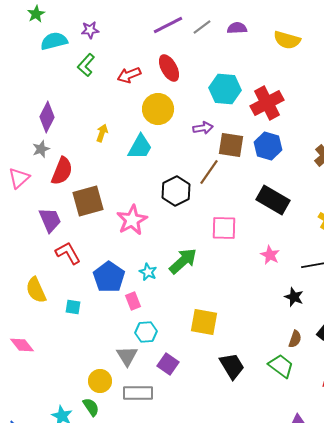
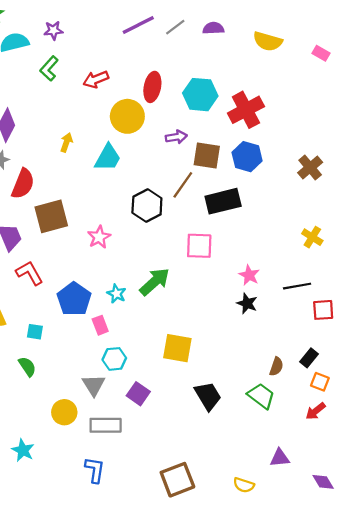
red ellipse: (169, 68) -> (152, 87), moved, turned 40
black rectangle: (273, 200) -> (223, 201), moved, turned -44
pink star: (132, 220) -> (99, 237), size x0.7
black star: (294, 297) -> (247, 303), moved
green semicircle: (91, 407) -> (27, 367), moved

